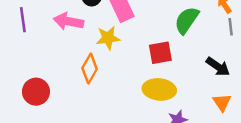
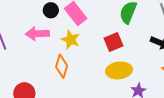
yellow star: (108, 38) -> (71, 40), turned -30

